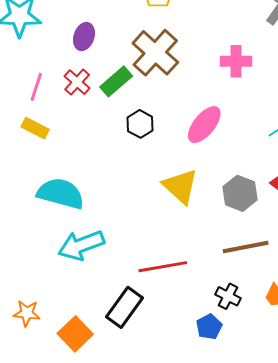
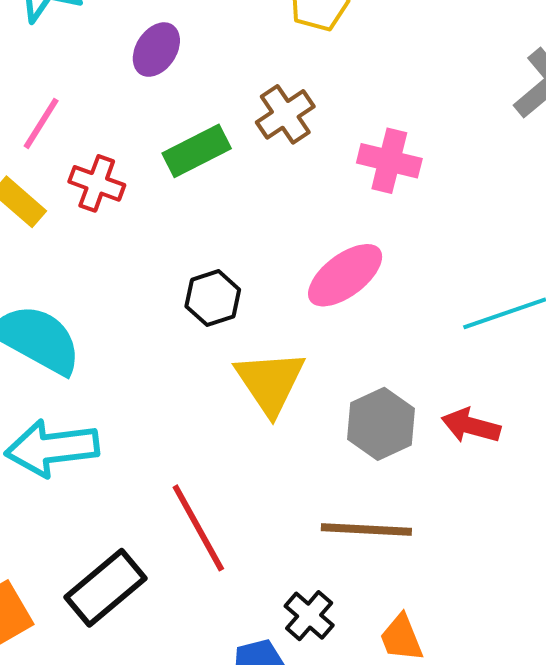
brown cross: (155, 53) -> (285, 114), size x0.6
pink cross: (236, 61) -> (389, 161), moved
red cross: (77, 82) -> (97, 183), moved, turned -36
black hexagon: (140, 124) -> (213, 298), moved
red line: (163, 267) -> (198, 528), turned 57

